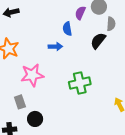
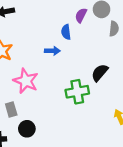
black semicircle: (98, 41) -> (100, 73), moved
pink star: (32, 75) -> (26, 81), turned 30

